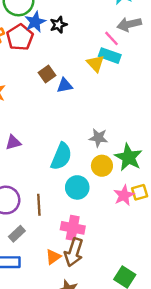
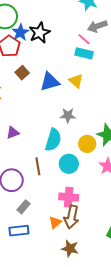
black star: (58, 25) -> (40, 33), size x1.5
yellow triangle: (95, 63) -> (76, 81), moved
brown square: (47, 74) -> (22, 73), moved
blue triangle: (65, 85) -> (50, 82), size x1.5
gray star: (98, 138) -> (68, 115), moved
brown line: (39, 205) -> (38, 166), moved

